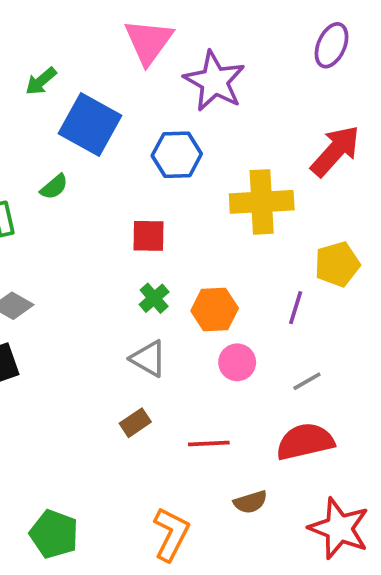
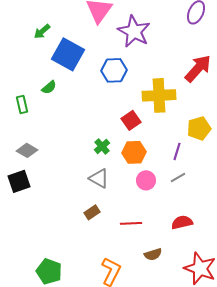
red square: (148, 236) -> (131, 120), moved, turned -36
gray line: (307, 381) -> (178, 177), moved
red semicircle: (305, 442) -> (182, 222), size x0.7

